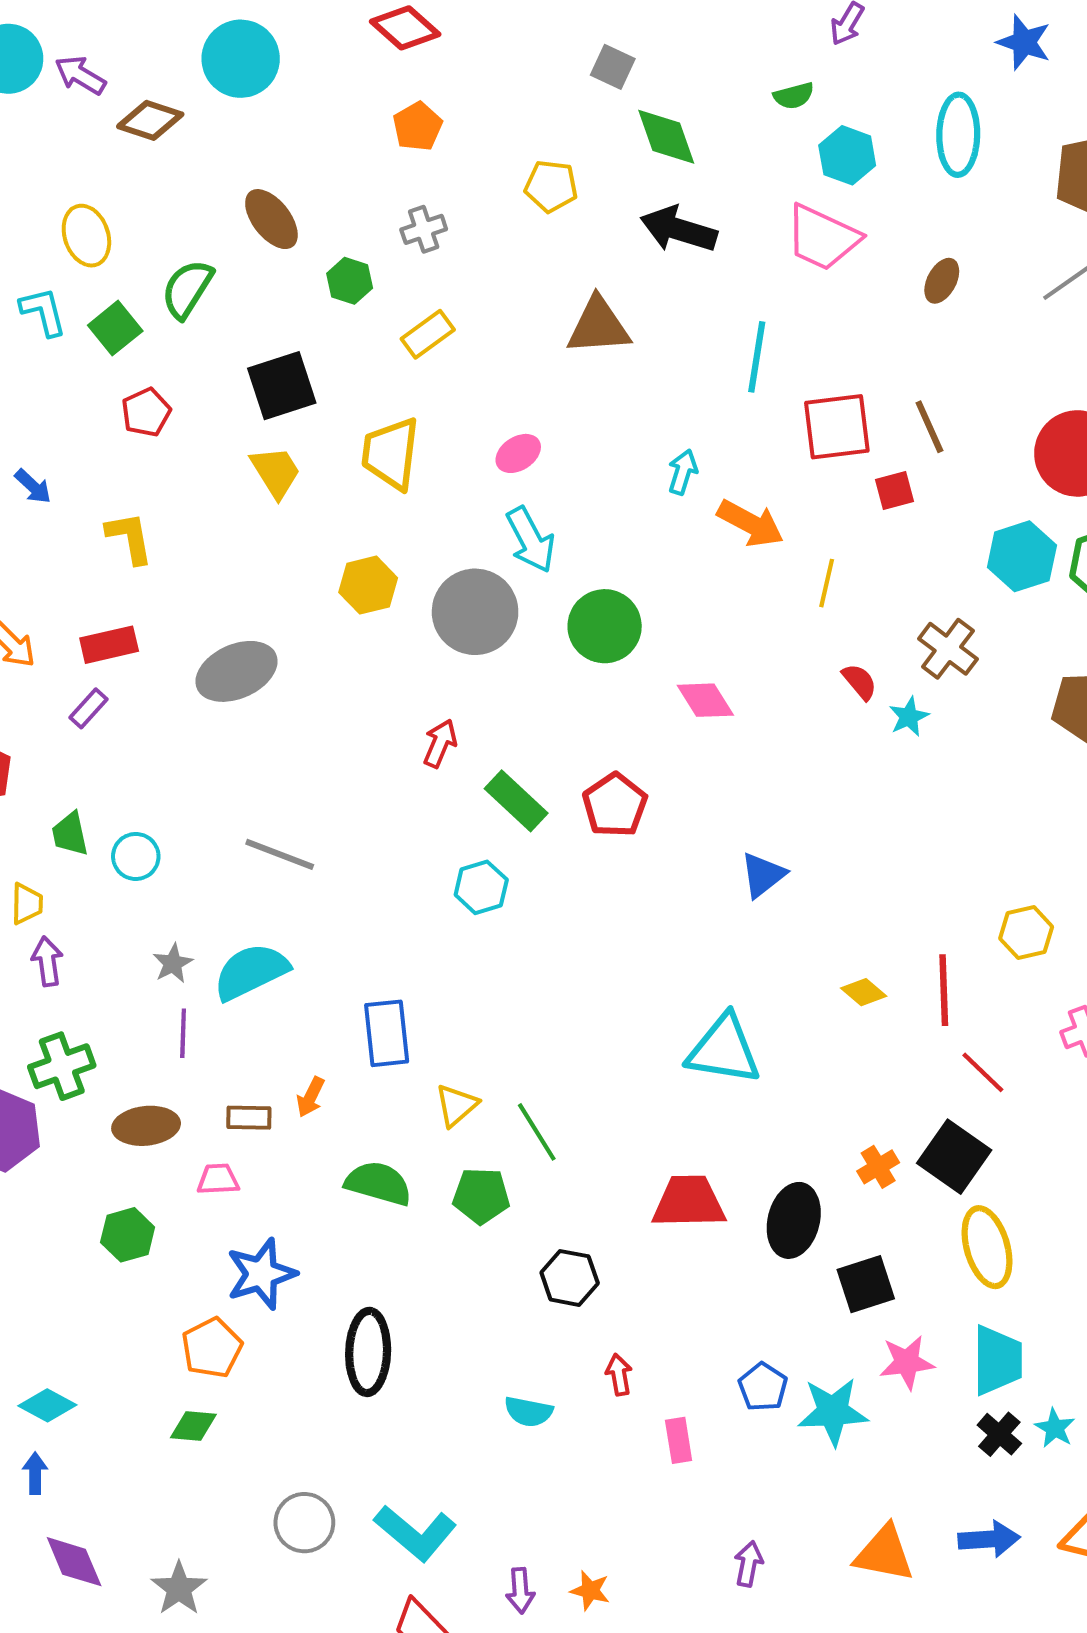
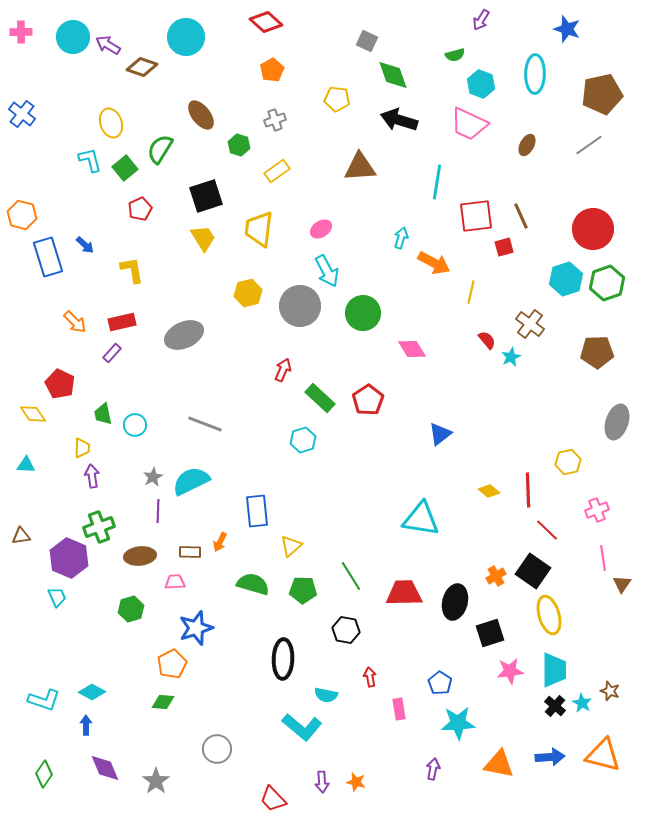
green line: (537, 1132) -> (351, 576), moved
black ellipse: (368, 1352) -> (283, 659), moved
cyan star: (833, 1412) -> (458, 723), moved
cyan L-shape: (415, 1533) -> (302, 727), moved

